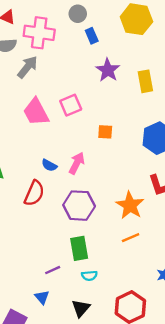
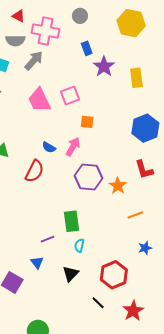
blue rectangle: (92, 36) -> (87, 48), moved
orange square: (105, 132) -> (87, 122), moved
orange star: (130, 205) -> (118, 186), size x0.7
purple hexagon: (79, 206) -> (89, 177), moved
orange line: (131, 238) -> (135, 215), moved
cyan semicircle: (89, 276) -> (79, 246), turned 104

